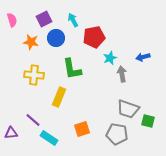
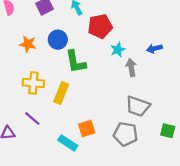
blue circle: (56, 38) -> (58, 40), moved
orange star: (31, 42) -> (28, 44), moved
yellow cross: (34, 75) -> (33, 83), moved
green square: (148, 121) -> (168, 131), moved
cyan rectangle: (49, 138) -> (68, 143), moved

